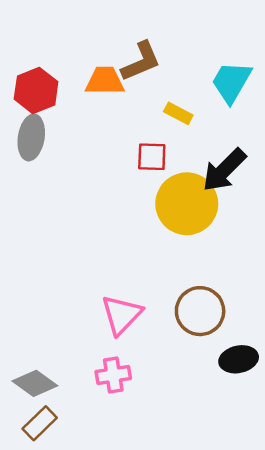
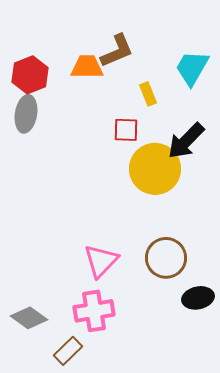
yellow rectangle: (178, 113) -> (148, 94), turned 40
pink cross: (113, 375) -> (94, 311), size x1.4
brown rectangle: (40, 423) -> (68, 351), moved

